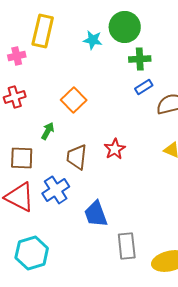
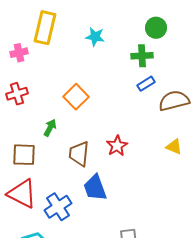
green circle: (125, 27) -> (156, 28), moved, size x0.7
blue cross: (56, 190) -> (58, 207), moved
blue trapezoid: (96, 214) -> (95, 188), moved

